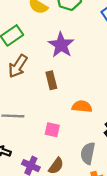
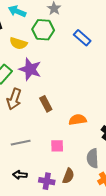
purple star: (61, 45) -> (30, 69), moved

